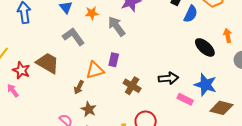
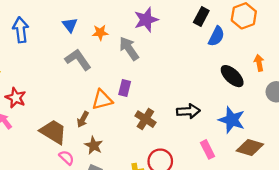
brown trapezoid: (48, 63) -> (53, 132), moved
pink rectangle: (185, 99) -> (208, 149), moved, turned 35

